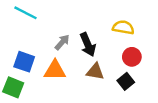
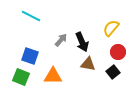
yellow semicircle: (123, 27) -> (111, 28), turned -60
orange triangle: (55, 70) -> (53, 76), moved

